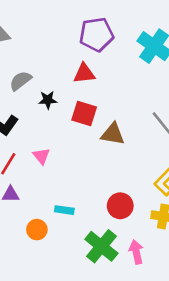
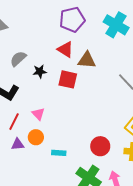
red triangle: (84, 74) -> (65, 49), turned 42
brown triangle: (113, 134) -> (87, 60), moved
orange circle: (37, 230) -> (36, 137), moved

